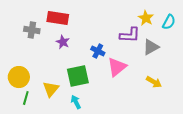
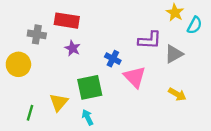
yellow star: (146, 18) -> (175, 13), moved
pink triangle: (117, 67) -> (135, 77), turned -35
yellow circle: (19, 77) -> (18, 64), moved

